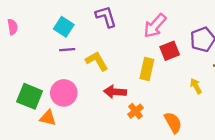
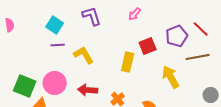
pink arrow: (155, 26) -> (135, 14), moved, size x0.6
yellow arrow: (196, 86) -> (171, 77), size x1.6
red arrow: (115, 92) -> (88, 90), moved

